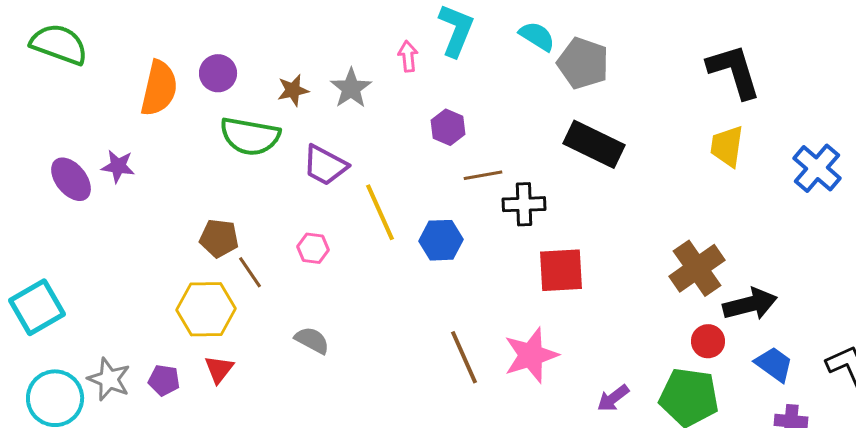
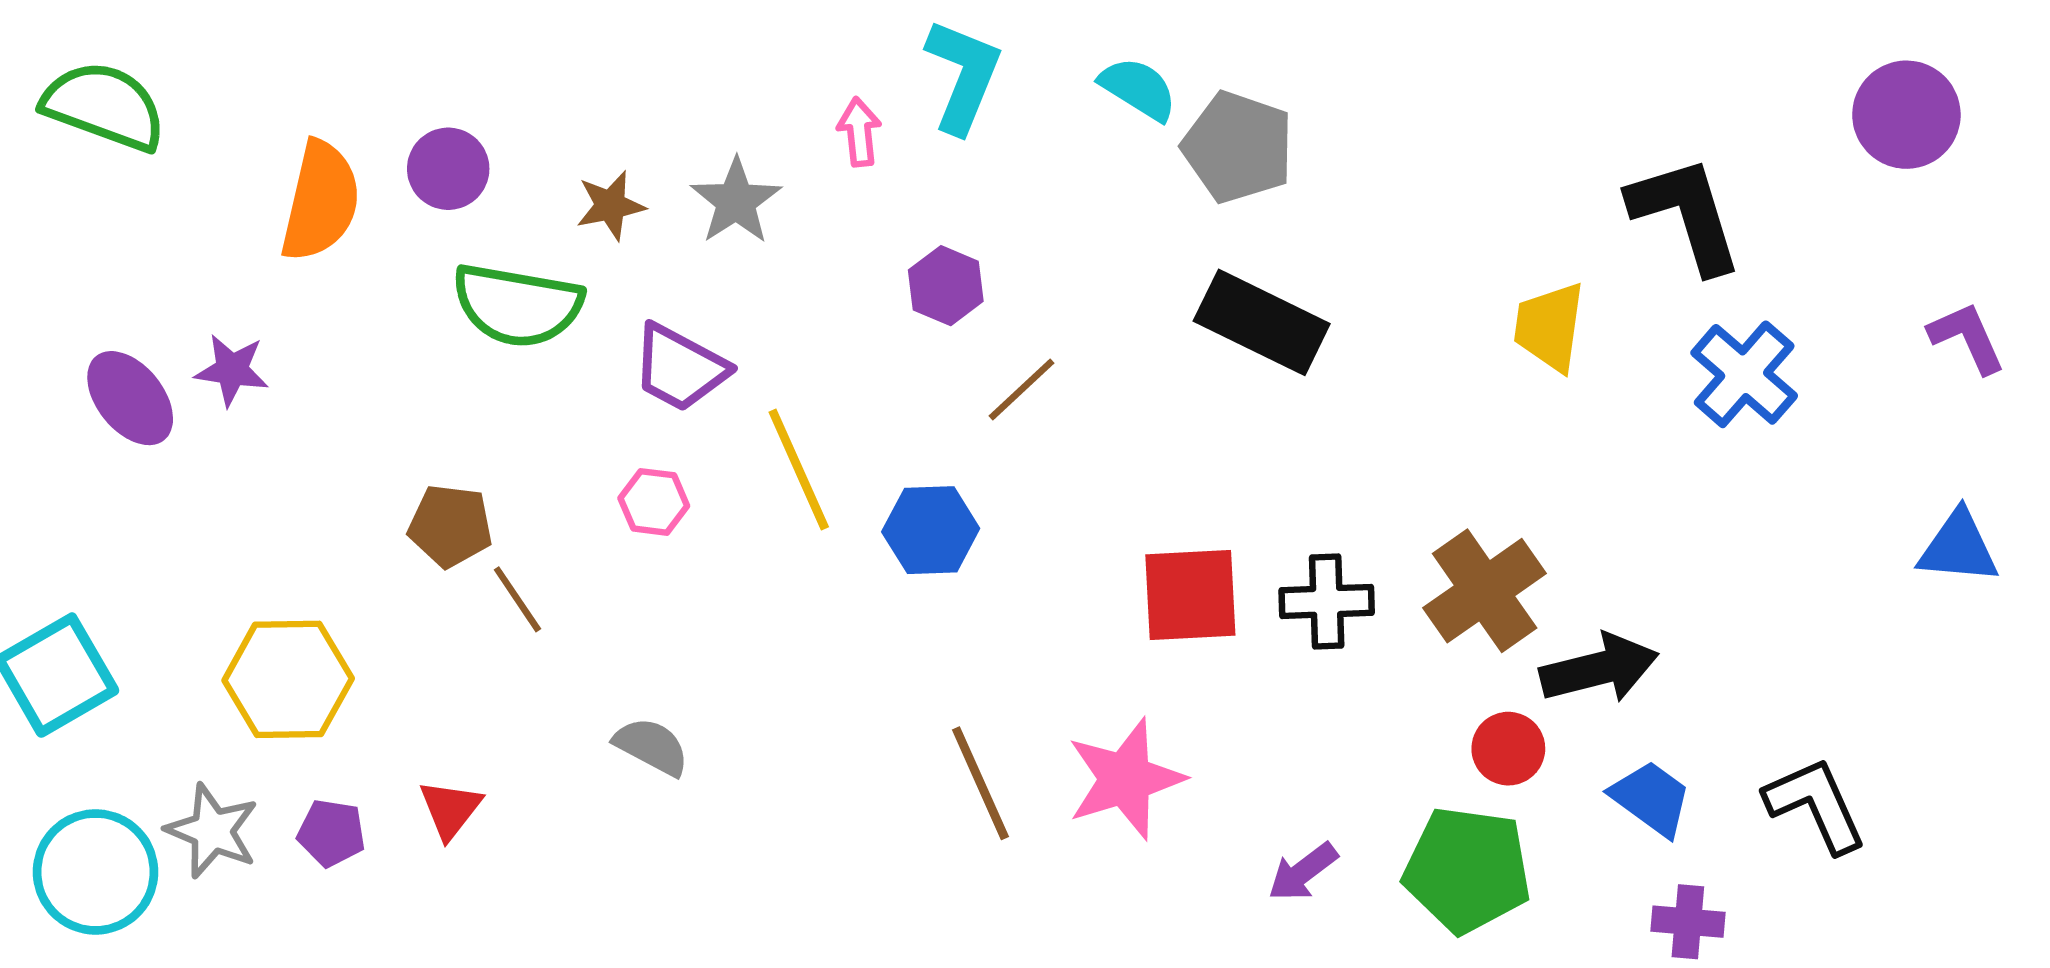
black L-shape: (734, 71) -> (1686, 214), moved
brown line: (483, 175) -> (1022, 389), turned -33
black cross: (524, 204) -> (1327, 601), moved
pink hexagon: (313, 248) -> (654, 502), moved
yellow hexagon: (206, 309) -> (288, 679), moved

